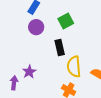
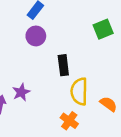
green square: (66, 21) -> (103, 29), moved

